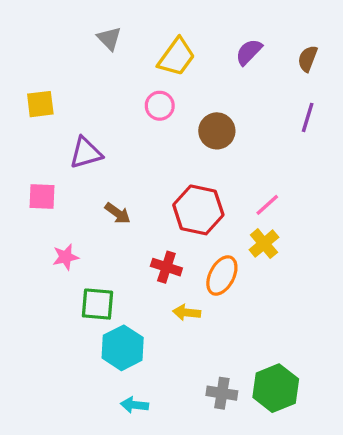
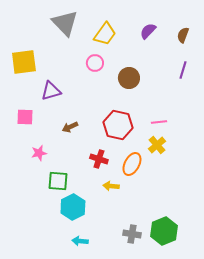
gray triangle: (109, 38) -> (65, 23), size x1.8
yellow square: (40, 104) -> (24, 62), size x1.5
pink line: (267, 205) -> (159, 122), turned 35
brown arrow: (118, 213) -> (70, 127), turned 119

